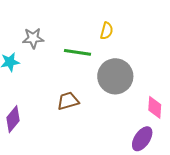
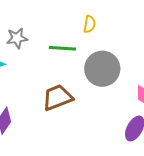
brown trapezoid: (68, 101) -> (57, 98), size x1.4

